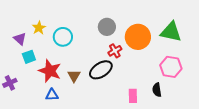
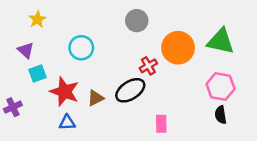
gray circle: (107, 27) -> (137, 21), moved
yellow star: (39, 28) -> (37, 19), moved
brown triangle: (74, 76) -> (95, 98), turned 32
black semicircle: (157, 90) -> (221, 115), moved
pink rectangle: (133, 96) -> (161, 124), moved

